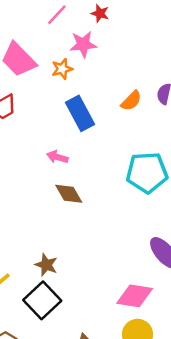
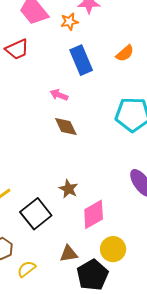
brown star: (46, 265) -> (68, 189), moved
pink diamond: (135, 296) -> (94, 214), moved, turned -44

